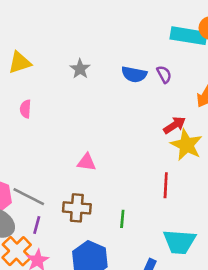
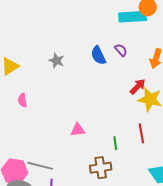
blue semicircle: (134, 74) -> (98, 55), turned 66
brown cross: (77, 208) -> (101, 168), moved
green line: (122, 219) -> (115, 143), moved

